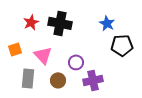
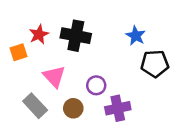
orange square: (15, 49) -> (18, 52), moved
gray rectangle: (28, 78) -> (35, 106), turned -48

